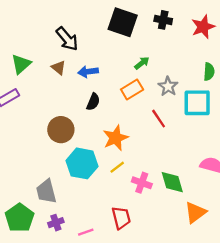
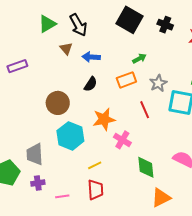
green triangle: (21, 64) -> (47, 24), moved
yellow line: (117, 167) -> (95, 165), moved
pink cross: (142, 183) -> (122, 140), moved

